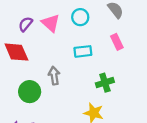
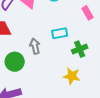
cyan rectangle: (83, 51) -> (60, 33), moved

